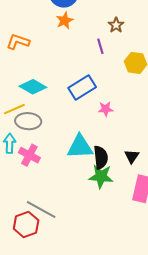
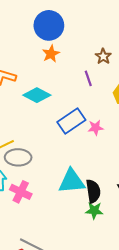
cyan diamond: (33, 87) -> (37, 95), moved
pink star: (106, 109) -> (96, 128), moved
green star: (101, 176) -> (94, 211), size x0.7

